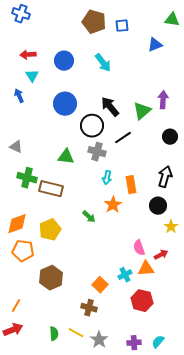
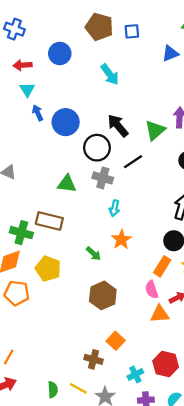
blue cross: (21, 14) -> (14, 29), moved
blue circle: (64, 61) -> (60, 53), moved
blue arrow: (19, 96) -> (38, 113), moved
green cross: (27, 178) -> (21, 233), moved
orange rectangle: (131, 185) -> (162, 266), moved, turned 42
yellow pentagon: (50, 230) -> (48, 269), turned -30
cyan cross: (125, 275) -> (135, 374), moved
brown hexagon: (51, 278) -> (103, 295), moved
orange square: (100, 285) -> (116, 341), moved
red hexagon: (142, 301) -> (166, 364), moved

